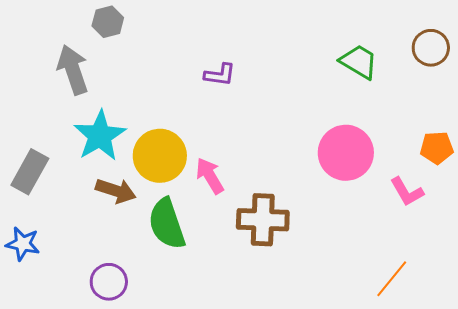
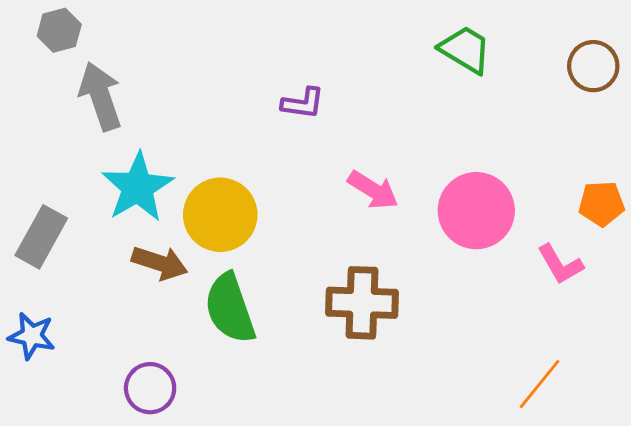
gray hexagon: (108, 22) -> (59, 30), moved
green trapezoid: (359, 62) -> (465, 50), moved
pink arrow: (210, 176) -> (373, 190), moved, turned 153

